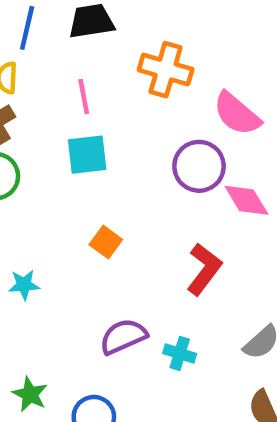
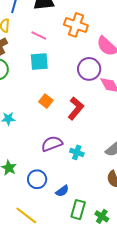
pink line: (84, 97) -> (39, 35), turned -56
red L-shape: (204, 269) -> (76, 108), moved

